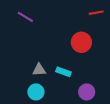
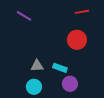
red line: (96, 13) -> (82, 12), moved
purple circle: (87, 92) -> (70, 84), moved

